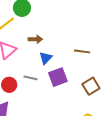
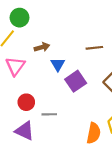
gray line: (30, 78) -> (49, 114), moved

